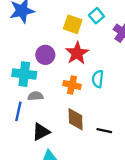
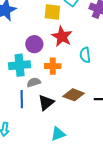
orange cross: (72, 85) -> (53, 66), moved
brown diamond: (76, 119) -> (74, 95), turned -55
black triangle: (41, 132) -> (46, 103), moved

